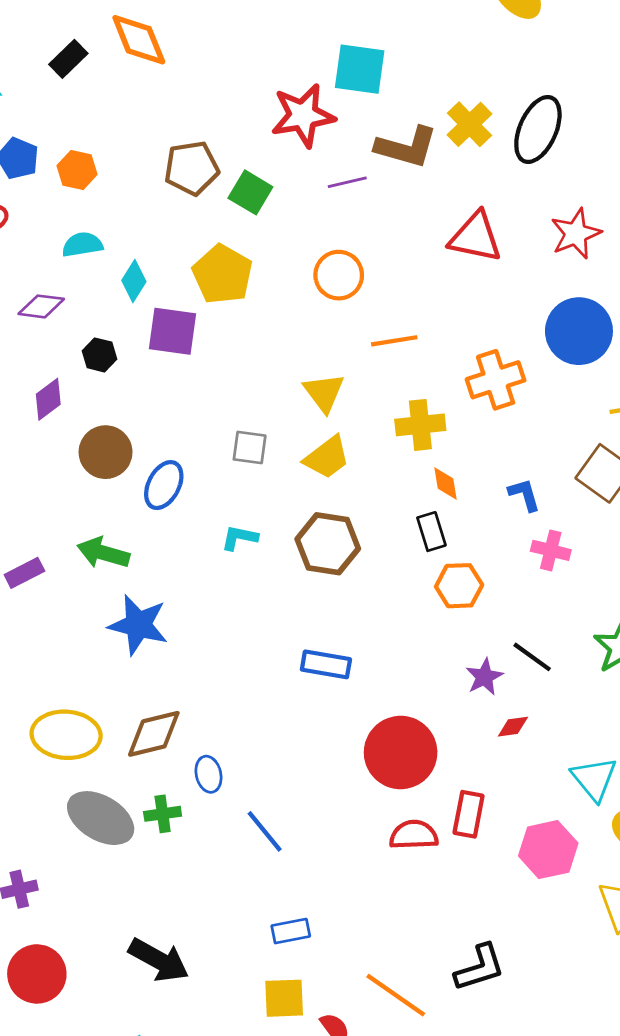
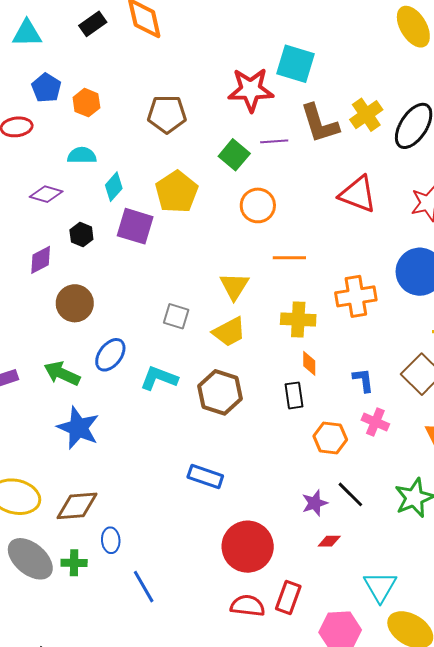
brown L-shape: (406, 147) -> (320, 124), turned 48
green square: (250, 192) -> (234, 155), moved
blue ellipse: (164, 485) -> (110, 355), moved
cyan L-shape: (239, 538) -> (159, 378), size x1.4
orange hexagon: (459, 586) -> (330, 438), moved

